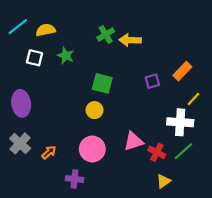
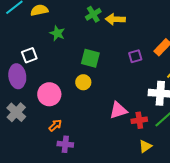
white square: (34, 58) -> (29, 55), moved, turned -35
pink circle: (92, 149) -> (49, 94), moved
orange arrow: (49, 152) -> (55, 125), moved
red cross: (157, 152) -> (139, 120), turned -35

